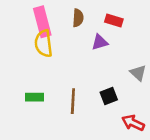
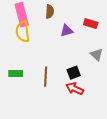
red rectangle: (114, 20) -> (91, 24), moved
red arrow: (133, 123) -> (75, 89), moved

